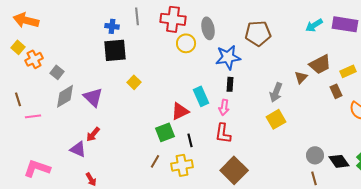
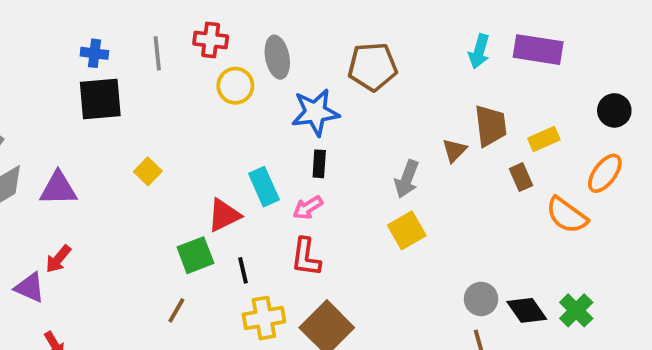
gray line: (137, 16) -> (157, 53), moved
red cross: (173, 19) -> (211, 40), size x0.7
cyan arrow: (314, 25) -> (479, 51), turned -42
brown trapezoid: (320, 64) -> (491, 126), turned -70
yellow square: (134, 82) -> (148, 171), moved
purple triangle: (93, 97) -> (58, 189), turned -45
pink arrow: (224, 107) -> (308, 208), turned 49
yellow cross: (182, 165) -> (264, 318), moved

